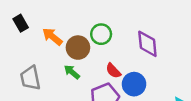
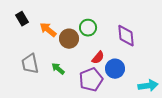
red semicircle: (113, 71) -> (98, 58), turned -96
green arrow: (72, 72) -> (58, 69), moved

